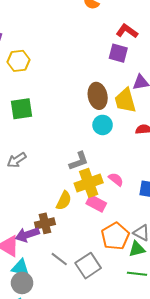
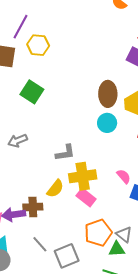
green square: (21, 109) -> (32, 92), turned 30
gray L-shape: (79, 161) -> (65, 153), moved
pink semicircle: (116, 179) -> (124, 176), moved

